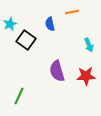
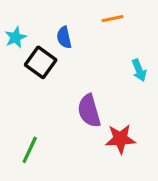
blue semicircle: (50, 24) -> (64, 37), moved
red star: (86, 76) -> (120, 139), moved

